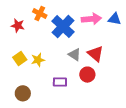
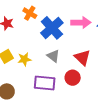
gray triangle: (75, 55) -> (53, 56), moved
purple rectangle: (60, 82) -> (45, 83), size x1.5

